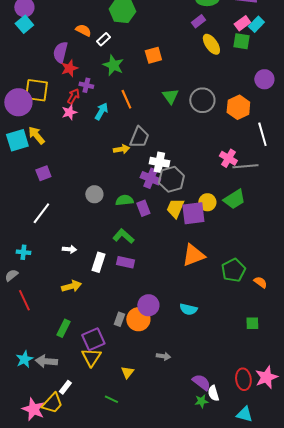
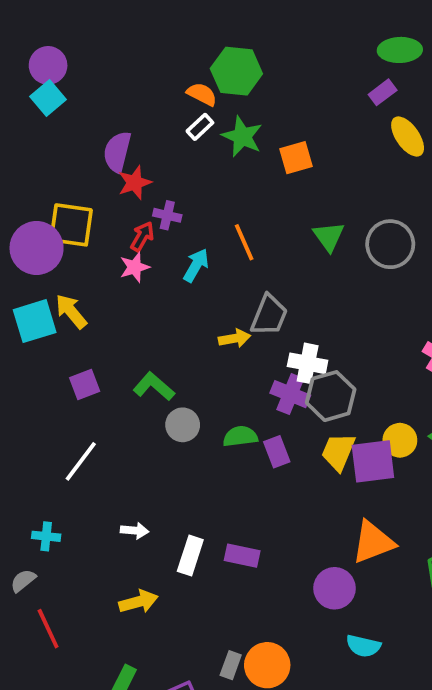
orange semicircle: (83, 30) -> (202, 94), moved
green star: (113, 65) -> (242, 136), moved
green L-shape: (123, 236) -> (154, 386), moved
purple circle: (148, 305) -> (334, 588), moved

